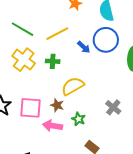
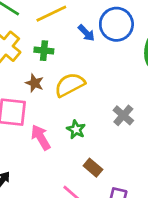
brown star: (57, 105) -> (35, 83), moved
pink arrow: (52, 126) -> (41, 137), turned 48

